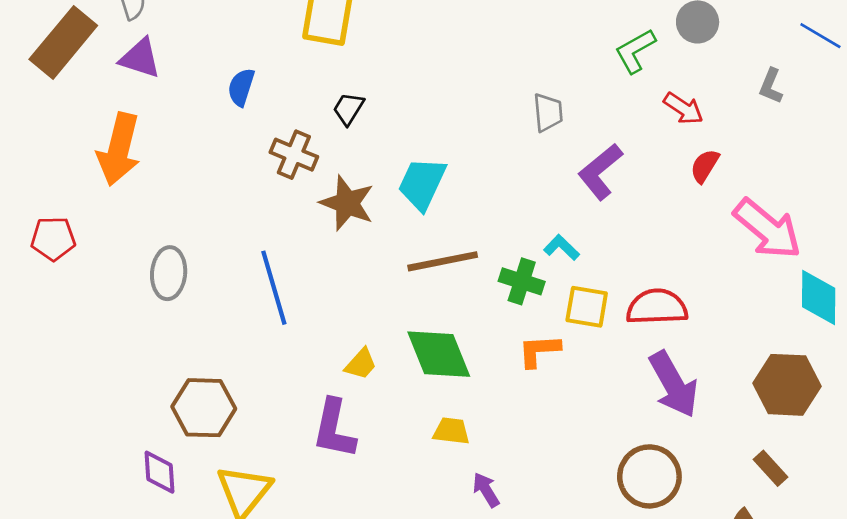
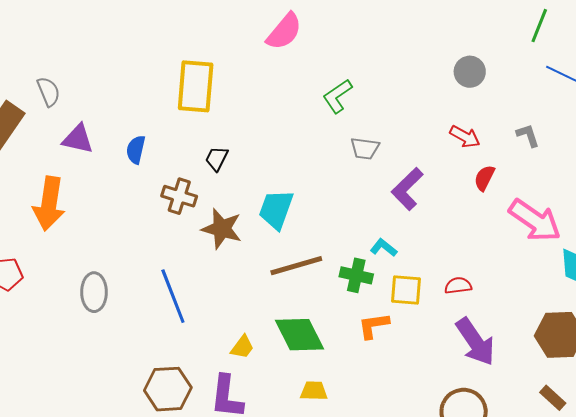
green L-shape: (635, 51) -> (337, 96), moved
purple triangle: (140, 58) -> (78, 139), moved
gray L-shape: (771, 86) -> (528, 135), moved, turned 144
gray trapezoid: (548, 112) -> (365, 148), turned 108
red semicircle: (657, 307) -> (458, 286), size x0.6
brown hexagon: (204, 408) -> (168, 389), moved

